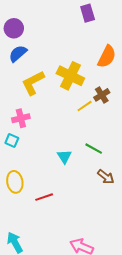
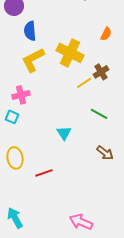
blue semicircle: (18, 54) -> (30, 31), moved, turned -54
orange semicircle: (107, 57) -> (106, 34), size x0.6
green line: (94, 149) -> (99, 114), moved

